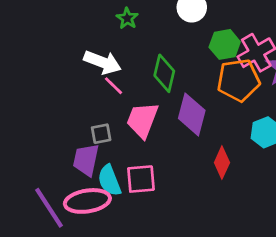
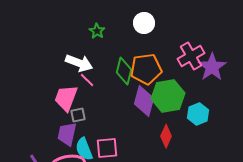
green hexagon: (225, 44) -> (168, 96), moved, size x1.5
orange pentagon: (238, 80) -> (146, 69), moved
pink trapezoid: (142, 120) -> (66, 98), moved

